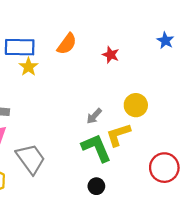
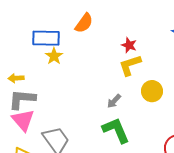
orange semicircle: (67, 44) -> (84, 23), moved
yellow L-shape: (118, 135) -> (130, 65), moved

